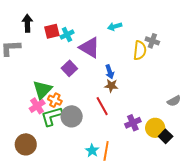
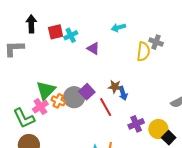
purple triangle: (90, 48) -> (93, 48), size x0.6
purple square: (69, 68) -> (87, 92), moved
blue arrow: (110, 72) -> (123, 93), moved
green L-shape: (52, 116) -> (24, 118), moved, turned -100
gray circle: (72, 116) -> (74, 97), moved

